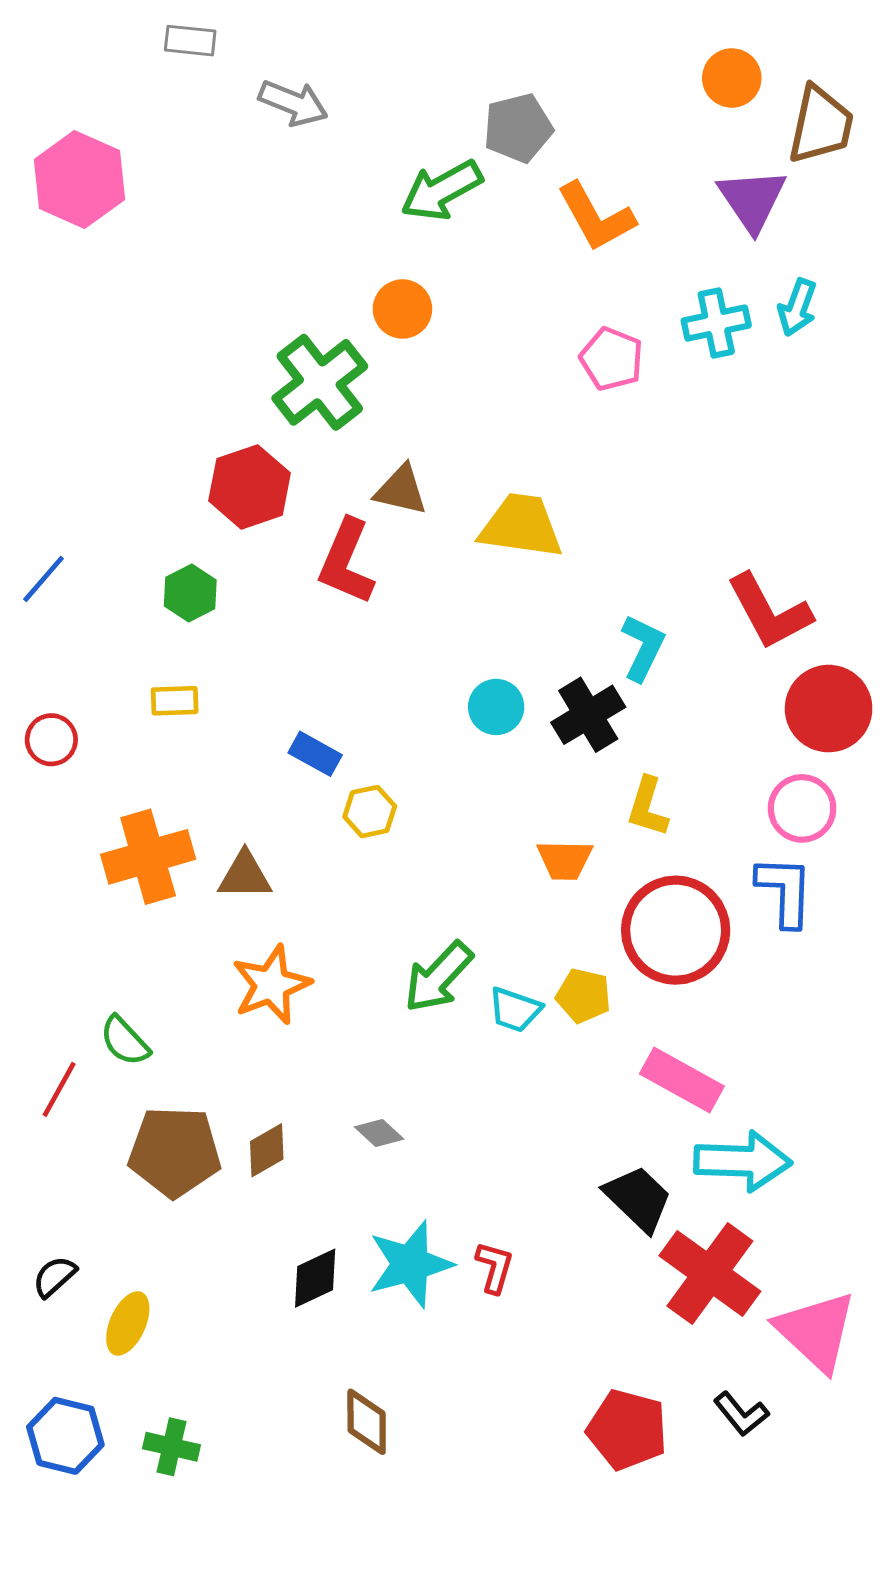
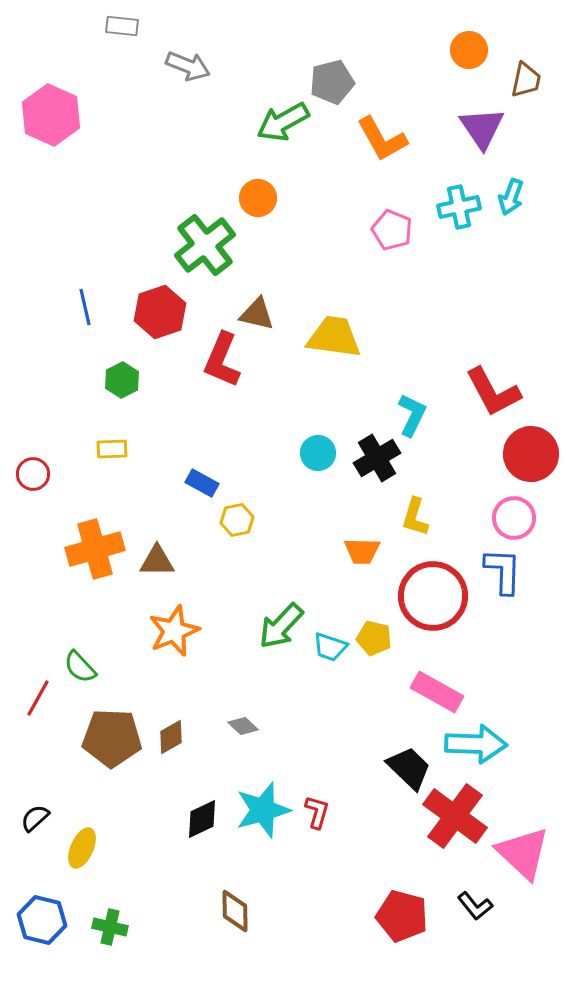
brown trapezoid: (821, 125) -> (526, 80), size x0.7
blue line: (44, 579) -> (85, 307), moved, turned -54

